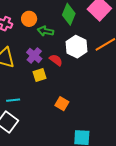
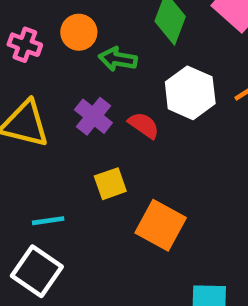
yellow square: (39, 75) -> (110, 184), moved
orange square: (62, 104) -> (161, 225), size x1.5

